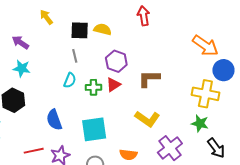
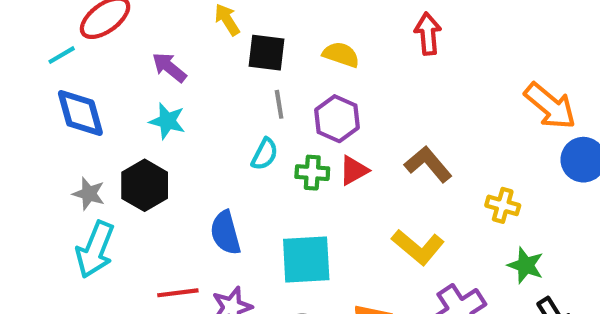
black square: (80, 30) -> (267, 53), moved
purple hexagon: (116, 61) -> (337, 119), moved
brown L-shape: (149, 79) -> (428, 164), turned 45
yellow cross: (205, 94) -> (503, 205), moved, size x0.6

